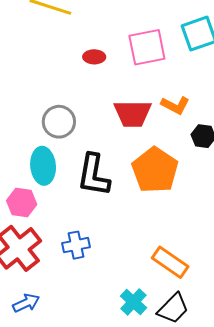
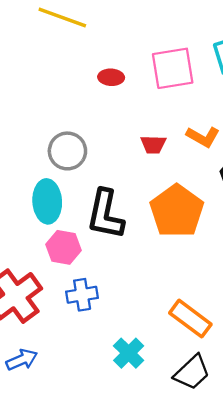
red trapezoid: (133, 113) -> (153, 145), size x0.6
pink hexagon: (22, 202) -> (64, 247), moved
cyan cross: (133, 302) -> (129, 353), moved

